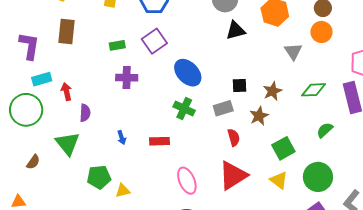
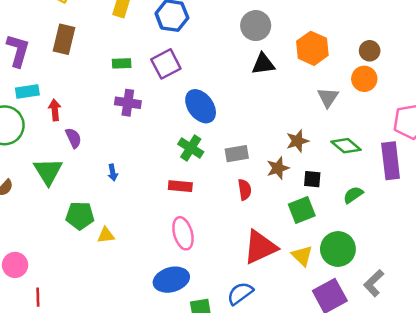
black square: (240, 86) -> (312, 179), moved
green diamond: (313, 90) -> (346, 146), turned 35
purple semicircle: (85, 113) -> (73, 138), turned -36
red rectangle: (160, 141) -> (180, 186), moved
red triangle: (233, 175) -> (260, 247), moved
yellow triangle: (279, 180) -> (302, 256), moved

